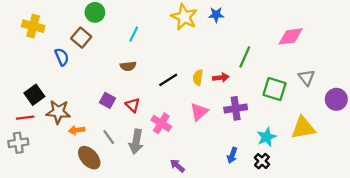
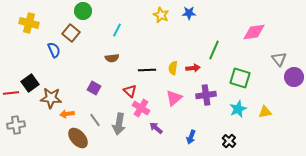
yellow star: (184, 17) -> (161, 15), size x0.7
gray triangle: (307, 78) -> (279, 59), moved
black line: (168, 80) -> (147, 70), turned 30
purple circle: (336, 99) -> (294, 77), moved
red triangle: (133, 105) -> (130, 91), moved
red line: (25, 118) -> (11, 93), moved
yellow triangle: (303, 128) -> (265, 112), size x0.6
cyan star: (267, 137) -> (238, 109), moved
blue arrow: (232, 155) -> (191, 137), moved
purple arrow: (177, 166) -> (156, 128), moved

